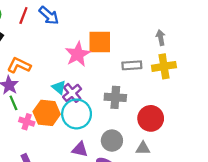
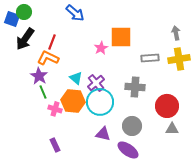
red line: (23, 15) -> (52, 42), moved
pink star: (78, 54) -> (101, 48), size x0.6
cyan triangle: (59, 87) -> (76, 78), moved
gray triangle: (143, 148) -> (172, 129), moved

